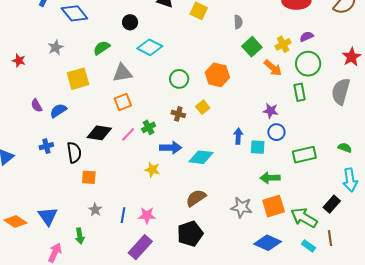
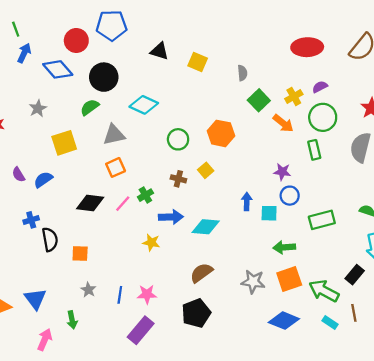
black circle: (130, 22) -> (104, 77), moved, size x1.6
black semicircle: (74, 153) -> (50, 239), moved

